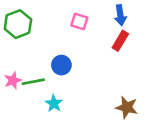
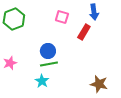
red rectangle: (120, 41) -> (84, 32), moved
green line: (33, 82) -> (49, 64), moved

